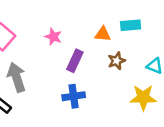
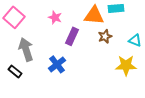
orange triangle: (103, 34) -> (94, 15), size x1.5
blue cross: (74, 96) -> (57, 64), moved, turned -30

